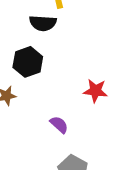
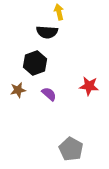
purple semicircle: (59, 125) -> (49, 94), moved

